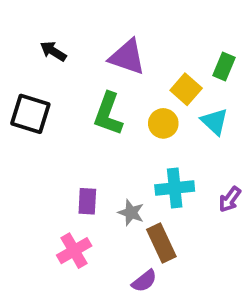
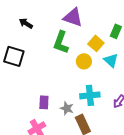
purple triangle: (127, 57) -> (73, 17), moved
green L-shape: (108, 114) -> (61, 42), moved

